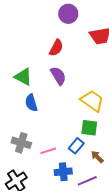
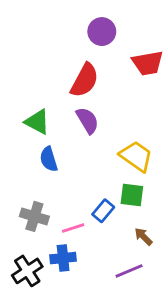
red semicircle: (56, 48) -> (85, 80), size x1.4
blue rectangle: (76, 146) -> (103, 211), moved
blue cross: (63, 172) -> (63, 258), moved

